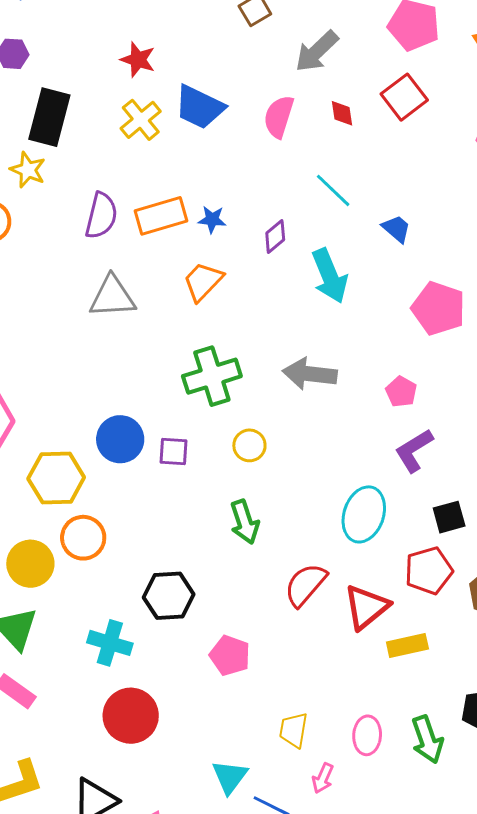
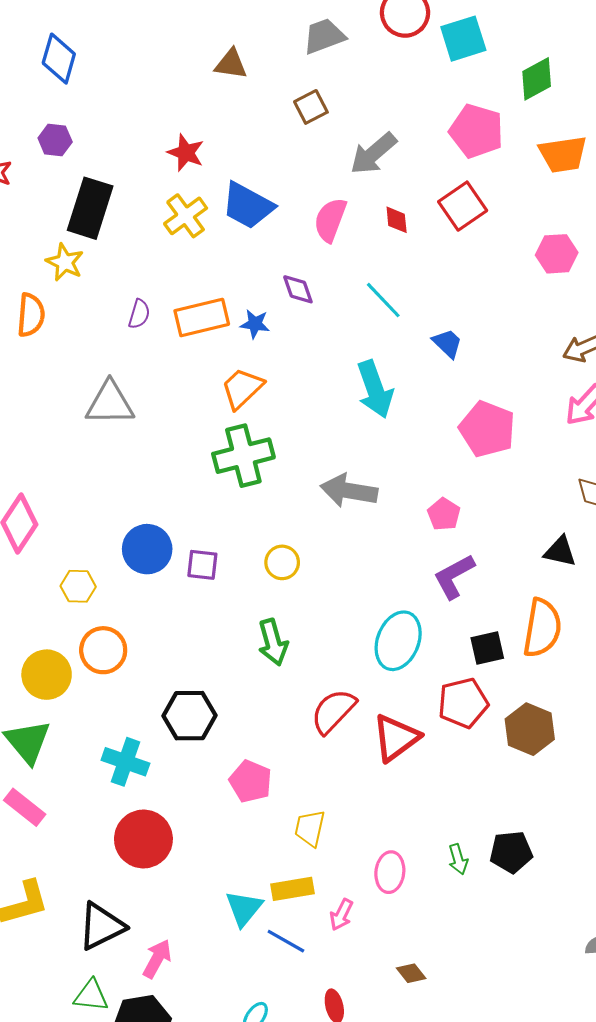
purple semicircle: (101, 216) -> (139, 314), size x0.6
purple diamond: (275, 236) -> (298, 289), moved, turned -72
gray triangle: (112, 297) -> (110, 403), moved
green cross: (212, 376) -> (243, 456), moved
yellow hexagon: (56, 478) -> (78, 586), size x0.6
yellow rectangle: (407, 645) -> (293, 889), moved
yellow trapezoid: (294, 730) -> (310, 828), moved
green arrow: (427, 740) -> (458, 859), moved, size x0.6

